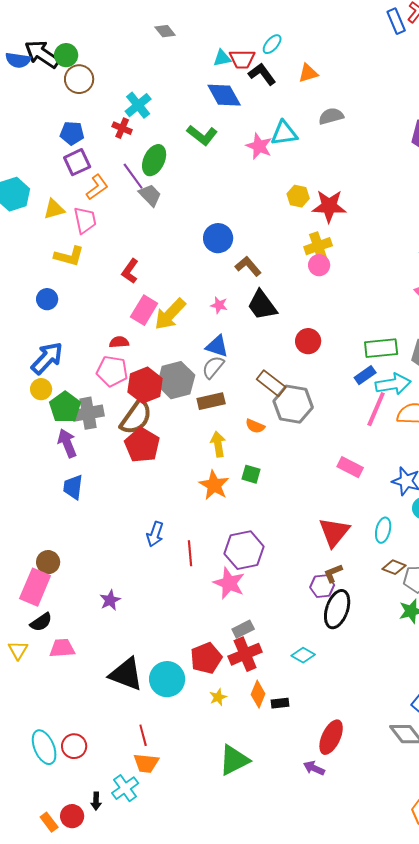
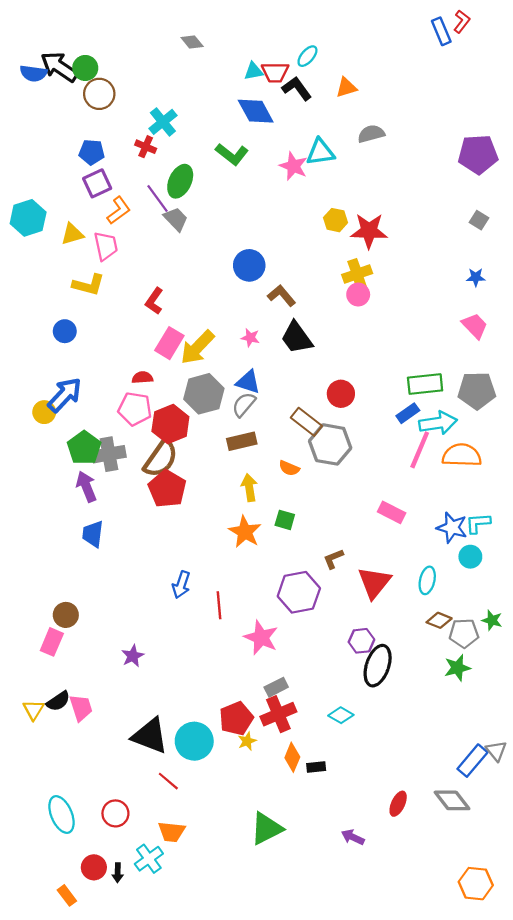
red circle: (308, 341) -> (341, 394), moved
gray hexagon: (176, 380) -> (204, 394), moved
yellow circle: (41, 389) -> (44, 412), moved
purple hexagon: (244, 550) -> (299, 592), moved
brown L-shape: (333, 573) -> (333, 559), moved
pink rectangle: (35, 587) -> (52, 642), size x0.7
black semicircle: (41, 622) -> (58, 701), moved
pink trapezoid: (62, 648) -> (81, 708), turned 76
yellow star: (218, 697) -> (247, 741), moved
red line: (143, 735) -> (168, 781), moved, turned -35
red ellipse: (331, 737) -> (398, 804), moved, size x0.7
red circle: (74, 746) -> (115, 813), moved
red circle: (72, 816) -> (94, 867), moved

